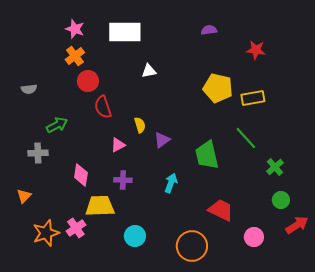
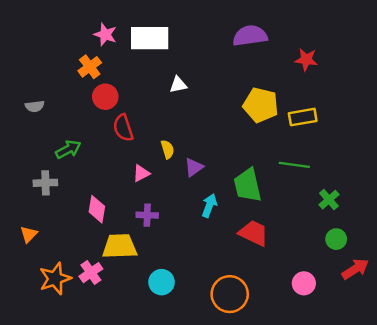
pink star: (75, 29) -> (105, 34), moved
purple semicircle: (209, 30) -> (250, 36), size x1.8
green line: (246, 138) -> (294, 165), turned -40
cyan arrow: (171, 183) -> (209, 206), moved
red trapezoid: (221, 210) -> (254, 233), moved

